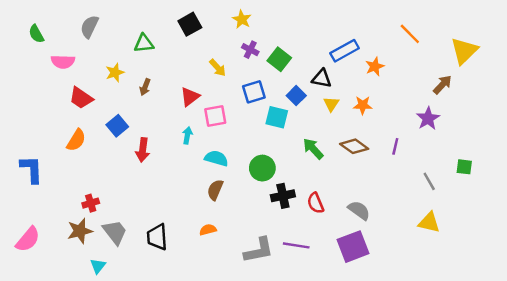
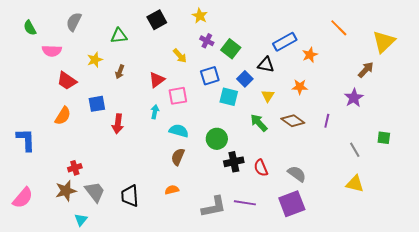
yellow triangle: (331, 104) -> (268, 96), moved
blue square: (117, 126) -> (97, 104), turned 30

